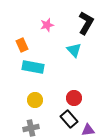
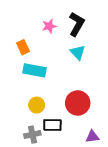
black L-shape: (86, 23) -> (77, 24), moved
red circle: (74, 98) -> (78, 103), size x1.5
black rectangle: (69, 119) -> (52, 125), moved, turned -48

